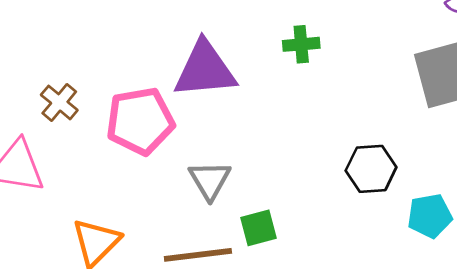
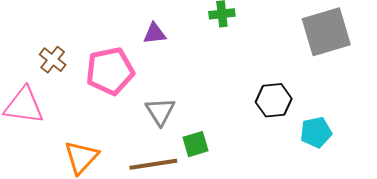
purple triangle: (205, 70) -> (155, 34), size x0.5

